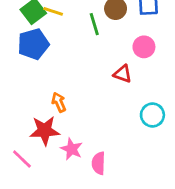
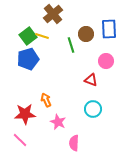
cyan circle: (152, 115) -> (93, 109), moved
red star: (45, 131) -> (25, 114), moved
pink star: (72, 149) -> (58, 122), moved

